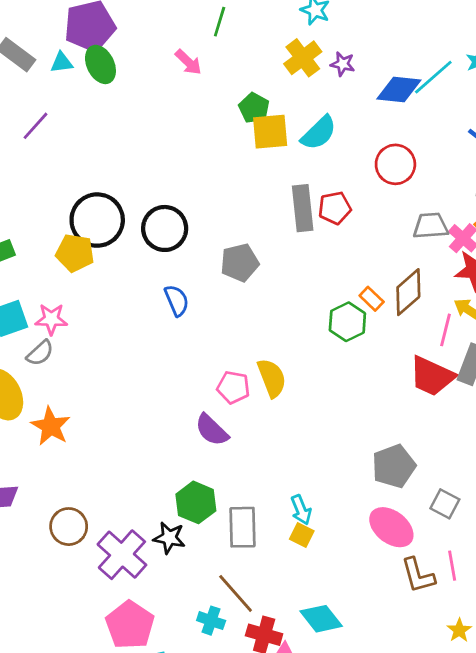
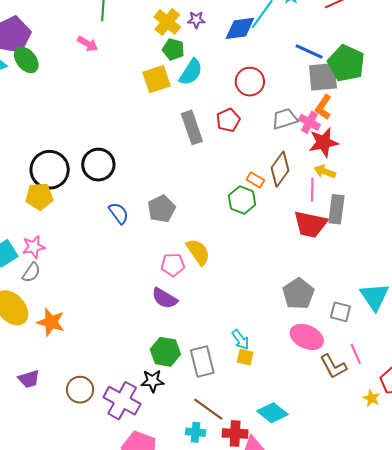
green pentagon: (254, 108) -> (173, 49), moved
red pentagon: (335, 208) -> (228, 120), moved
gray pentagon: (240, 263) -> (161, 209), moved

